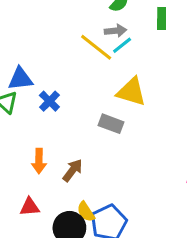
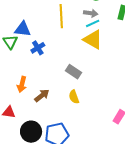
yellow line: (96, 47) -> (61, 16), moved, turned 35
yellow triangle: (131, 92) -> (93, 40), moved
yellow semicircle: (86, 212) -> (74, 97), moved

